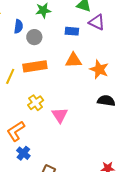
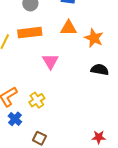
yellow cross: (36, 103) -> (37, 100), moved
pink triangle: (60, 115) -> (50, 61), moved

